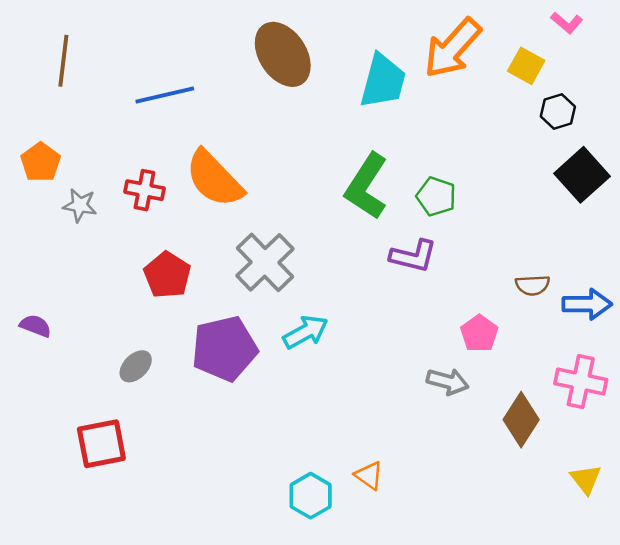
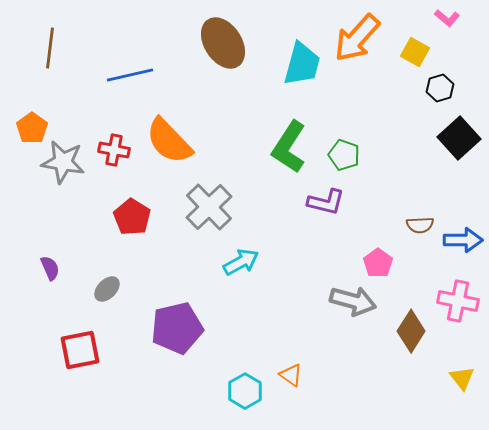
gray star: (80, 205) -> (63, 162), size x1.6
purple semicircle: (35, 326) -> (50, 268), moved, turned 45
purple pentagon: (224, 349) -> (177, 328), moved
gray arrow: (448, 382) -> (353, 301), size x1.4

